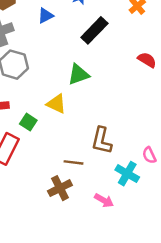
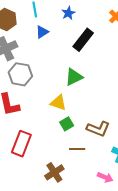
green square: (28, 122) -> (67, 124), moved, turned 32
brown L-shape: (102, 140) -> (98, 129), turned -75
brown cross: (60, 188) -> (54, 172), moved

